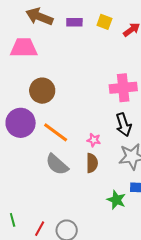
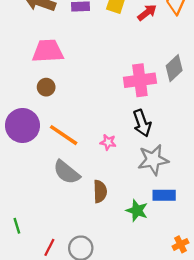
pink trapezoid: (24, 48) -> (48, 51), moved
brown circle: (42, 91) -> (46, 87), size x0.6
brown semicircle: (92, 163) -> (100, 191), moved
green line: (13, 220) -> (17, 226), moved

